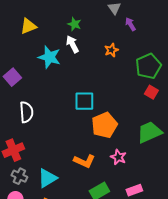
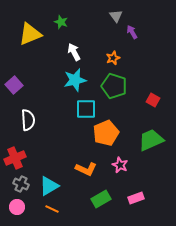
green star: (74, 24) -> (61, 22), moved
yellow triangle: (28, 26) -> (30, 34), size x1.4
cyan star: (49, 57) -> (75, 80), moved, turned -30
green pentagon: (148, 66) -> (114, 86), moved, turned -30

